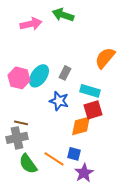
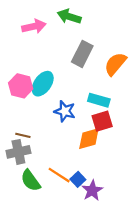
gray rectangle: (65, 73) -> (82, 54), moved, size x1.6
blue square: (74, 154) -> (78, 179), moved, turned 32

